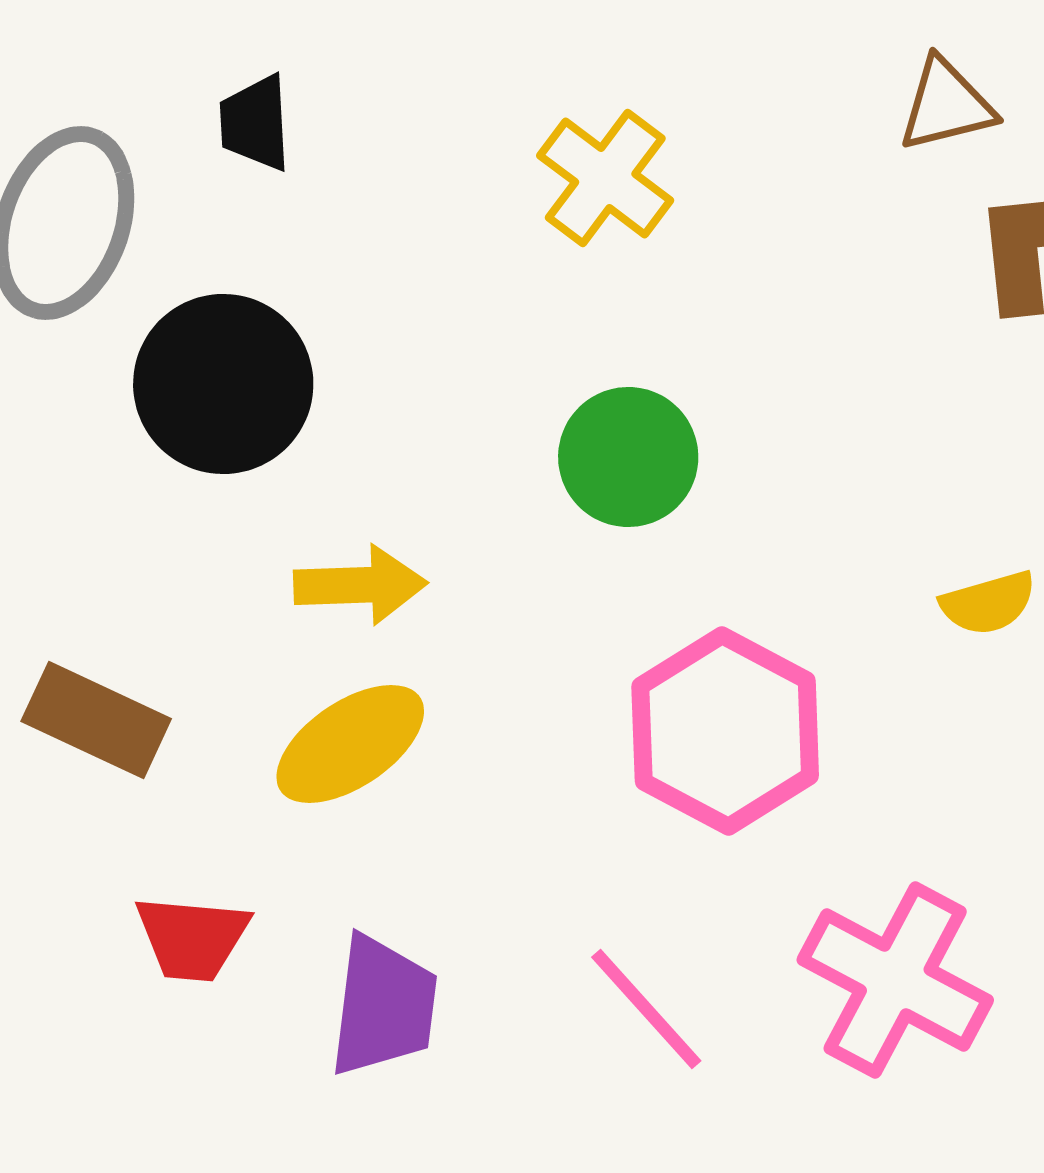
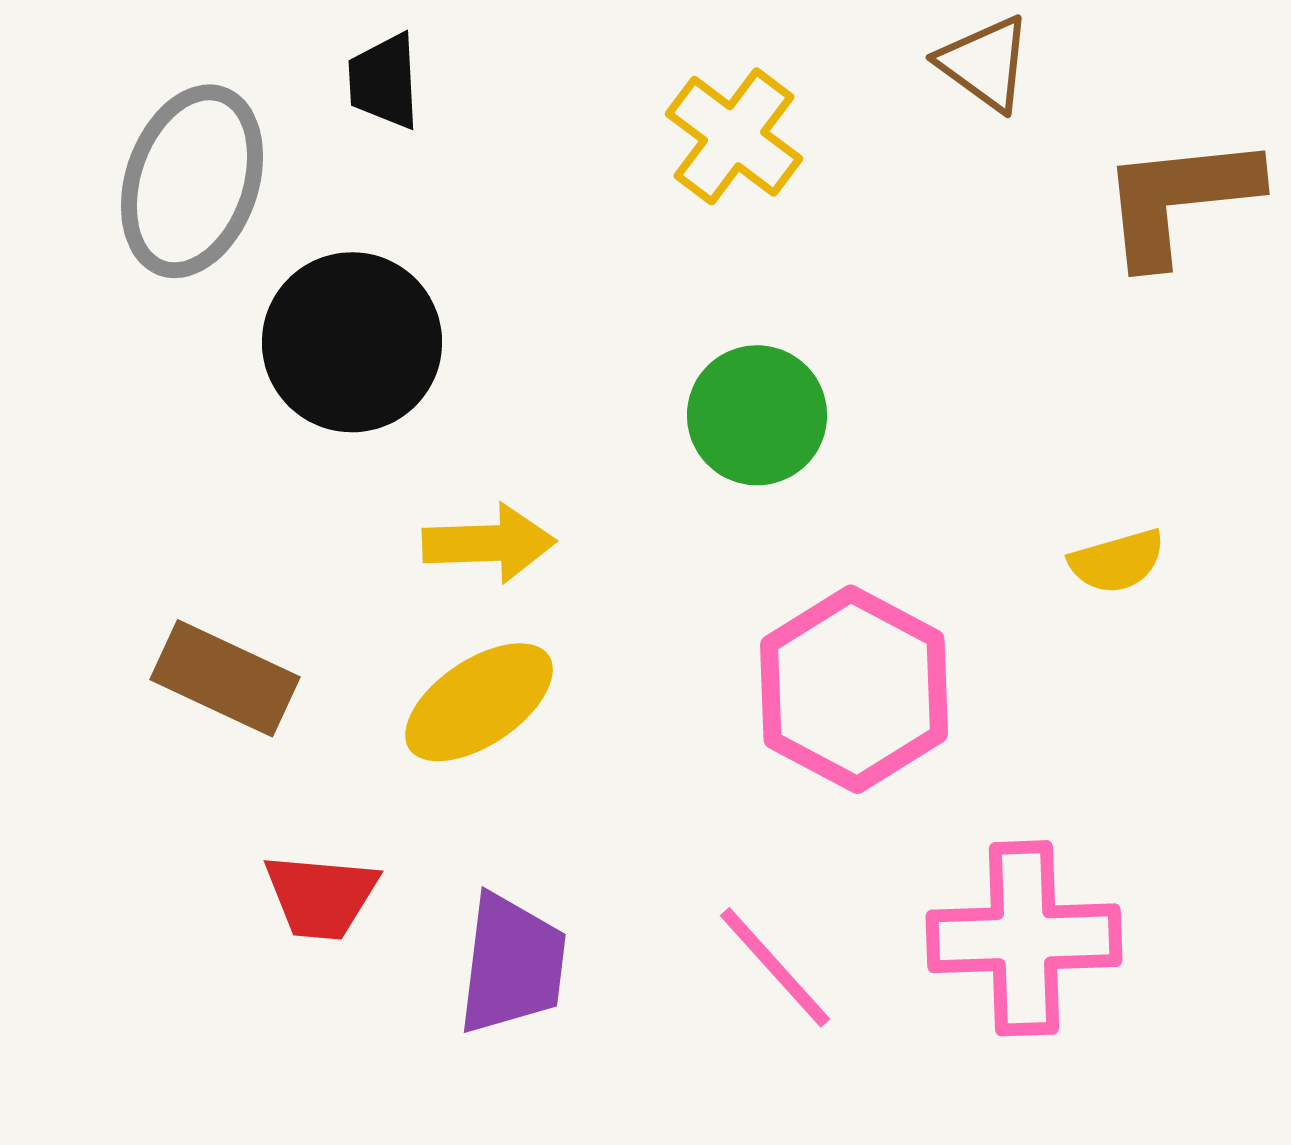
brown triangle: (946, 105) -> (985, 63), moved, turned 50
pink cross: (895, 980) -> (1024, 938), turned -30

